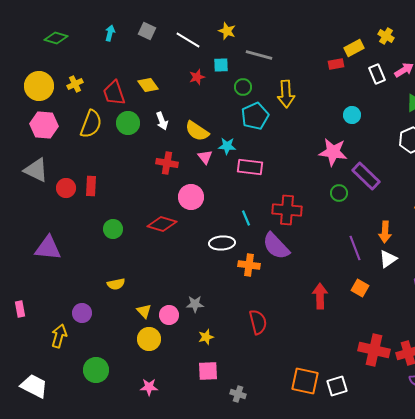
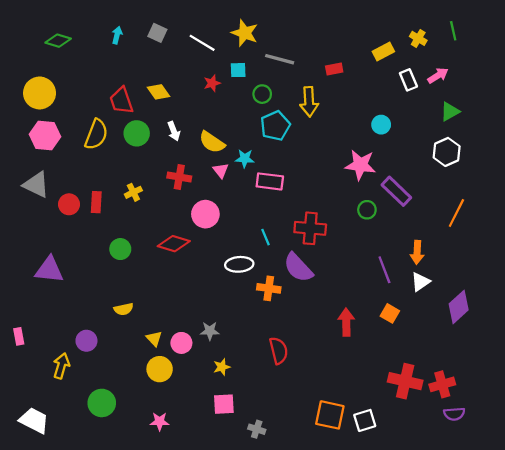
yellow star: (227, 31) -> (245, 33), size x1.4
red rectangle: (336, 64) -> (334, 69), moved
yellow cross: (75, 84) -> (133, 192), moved

